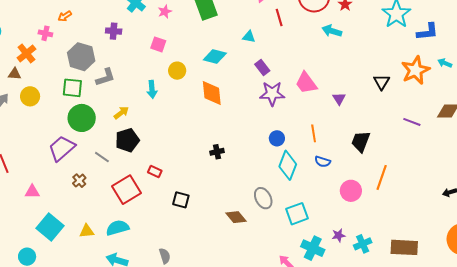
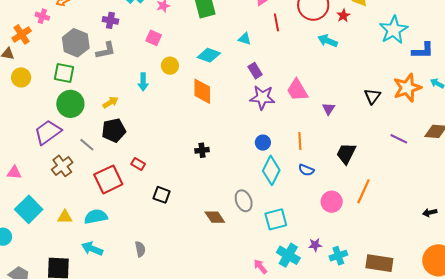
gray L-shape: (105, 77) -> (106, 50), moved
brown cross: (79, 181) -> (62, 166), size x1.5

